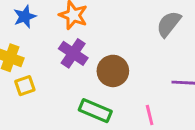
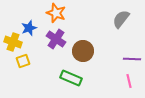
blue star: (25, 17) -> (29, 28), moved
pink line: (150, 115) -> (129, 81), moved

